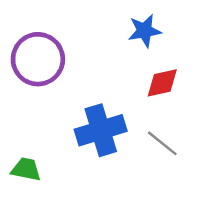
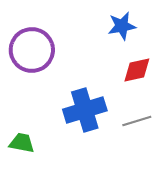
gray line: (162, 143) -> (137, 121), turned -56

